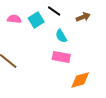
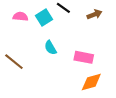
cyan semicircle: (61, 36) -> (50, 48), moved
pink rectangle: (61, 57) -> (84, 57), moved

